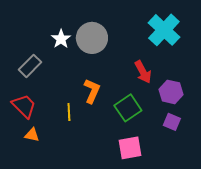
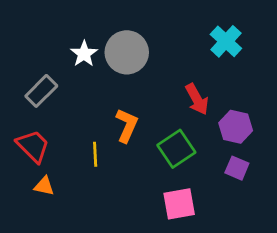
cyan cross: (164, 30) -> (226, 41), size x0.7

